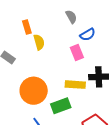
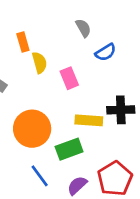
pink rectangle: (77, 52) -> (69, 78), moved

